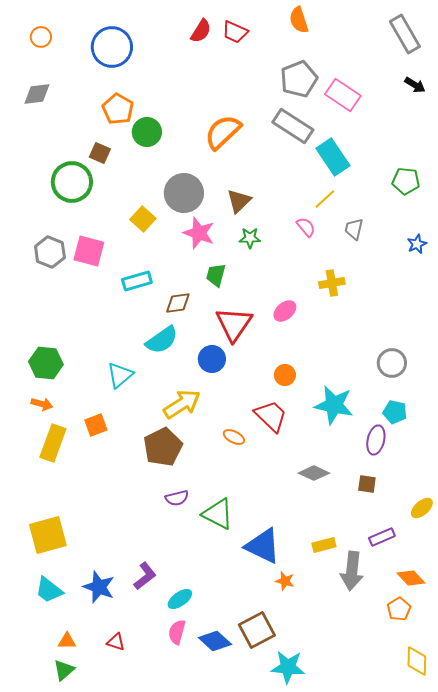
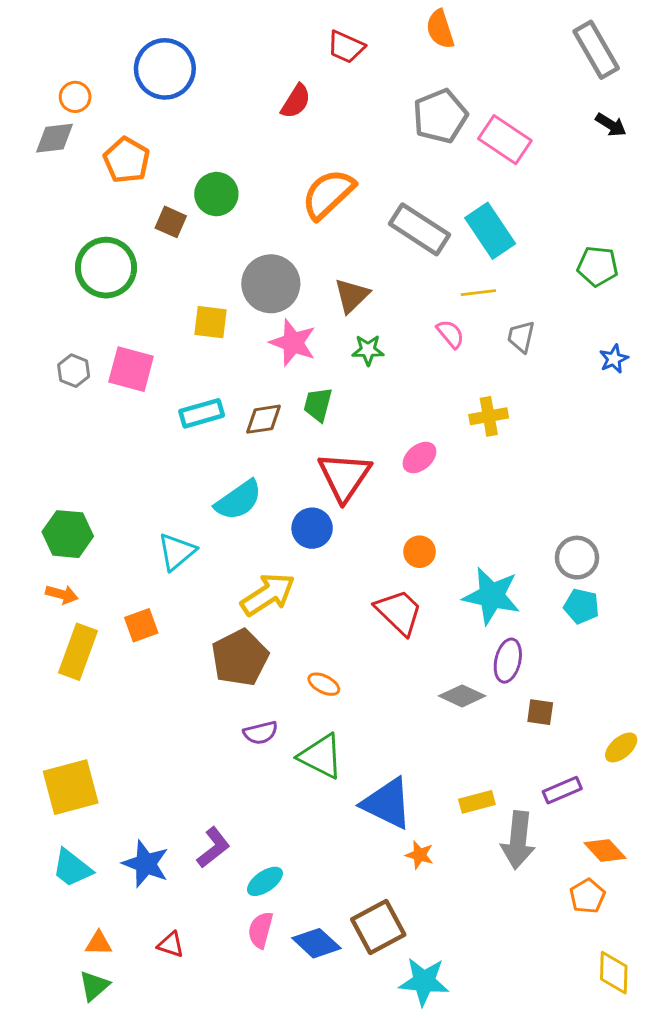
red semicircle: (201, 31) -> (296, 101), moved
orange circle: (41, 37) -> (75, 97), moved
orange pentagon: (118, 109) -> (127, 160), moved
gray rectangle: (293, 126) -> (419, 229), moved
brown square: (100, 153) -> (171, 222), moved
yellow line: (325, 199) -> (478, 293), turned 35
yellow square: (143, 219) -> (210, 322), turned -35
gray hexagon: (50, 252) -> (74, 371), size x0.7
brown diamond: (178, 303) -> (263, 419), moved
gray circle: (392, 363) -> (577, 558), moved
orange ellipse: (234, 437) -> (324, 684), moved
purple ellipse: (376, 440) -> (508, 661), moved

